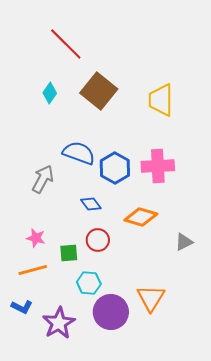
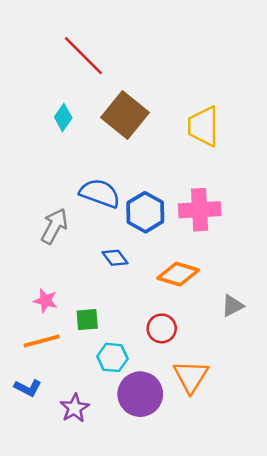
red circle: (98, 240) -> (162, 328), moved
purple star: (59, 323) -> (75, 408), size x0.7

